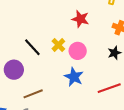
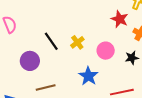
red star: (80, 19) -> (120, 19), moved
pink circle: (78, 51) -> (106, 51), moved

